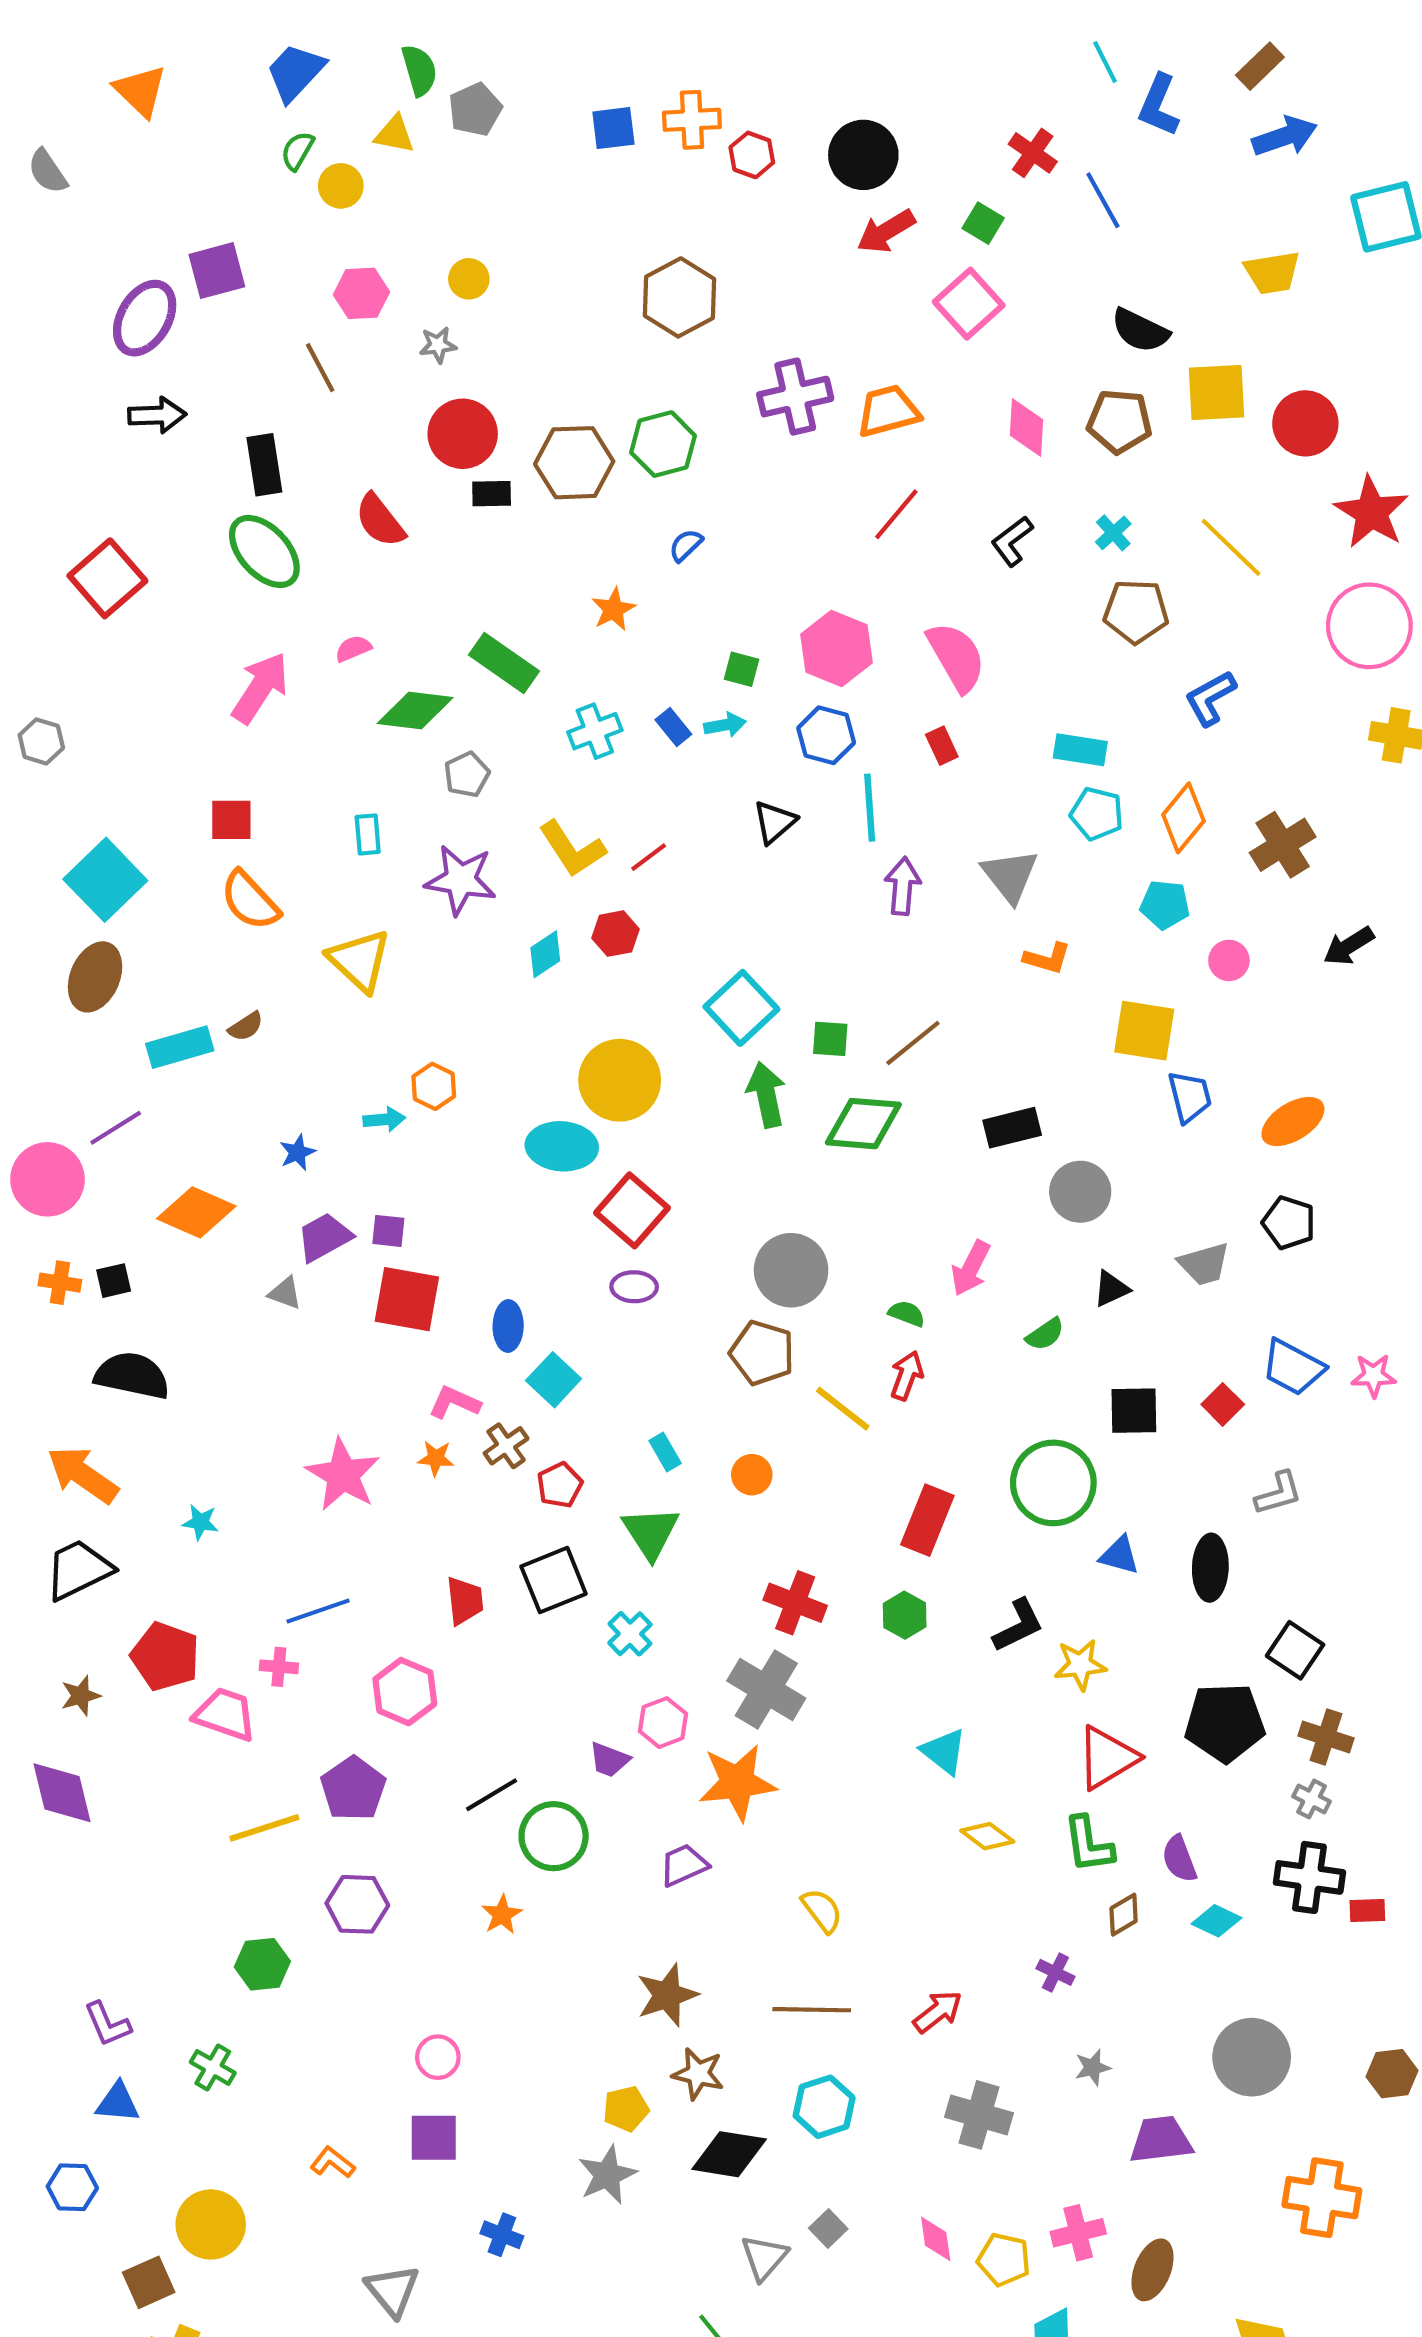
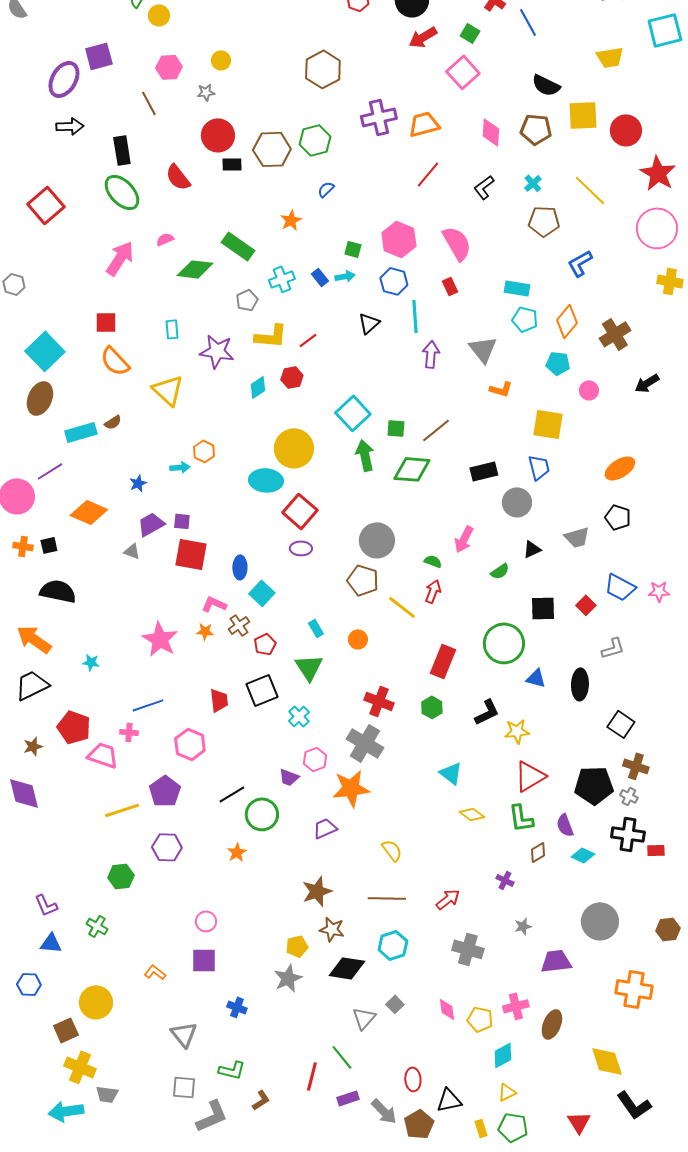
gray pentagon: (467, 775) -> (247, 300), moved
yellow L-shape: (572, 849) -> (271, 336), turned -52
blue trapezoid: (1190, 1097) -> (539, 467), moved
black pentagon: (1225, 1723) -> (594, 785), moved

